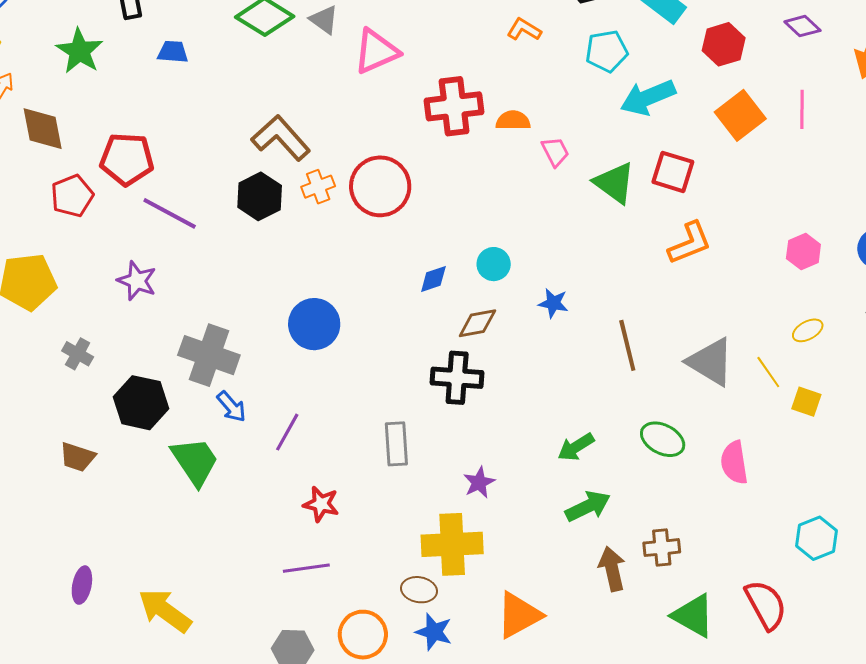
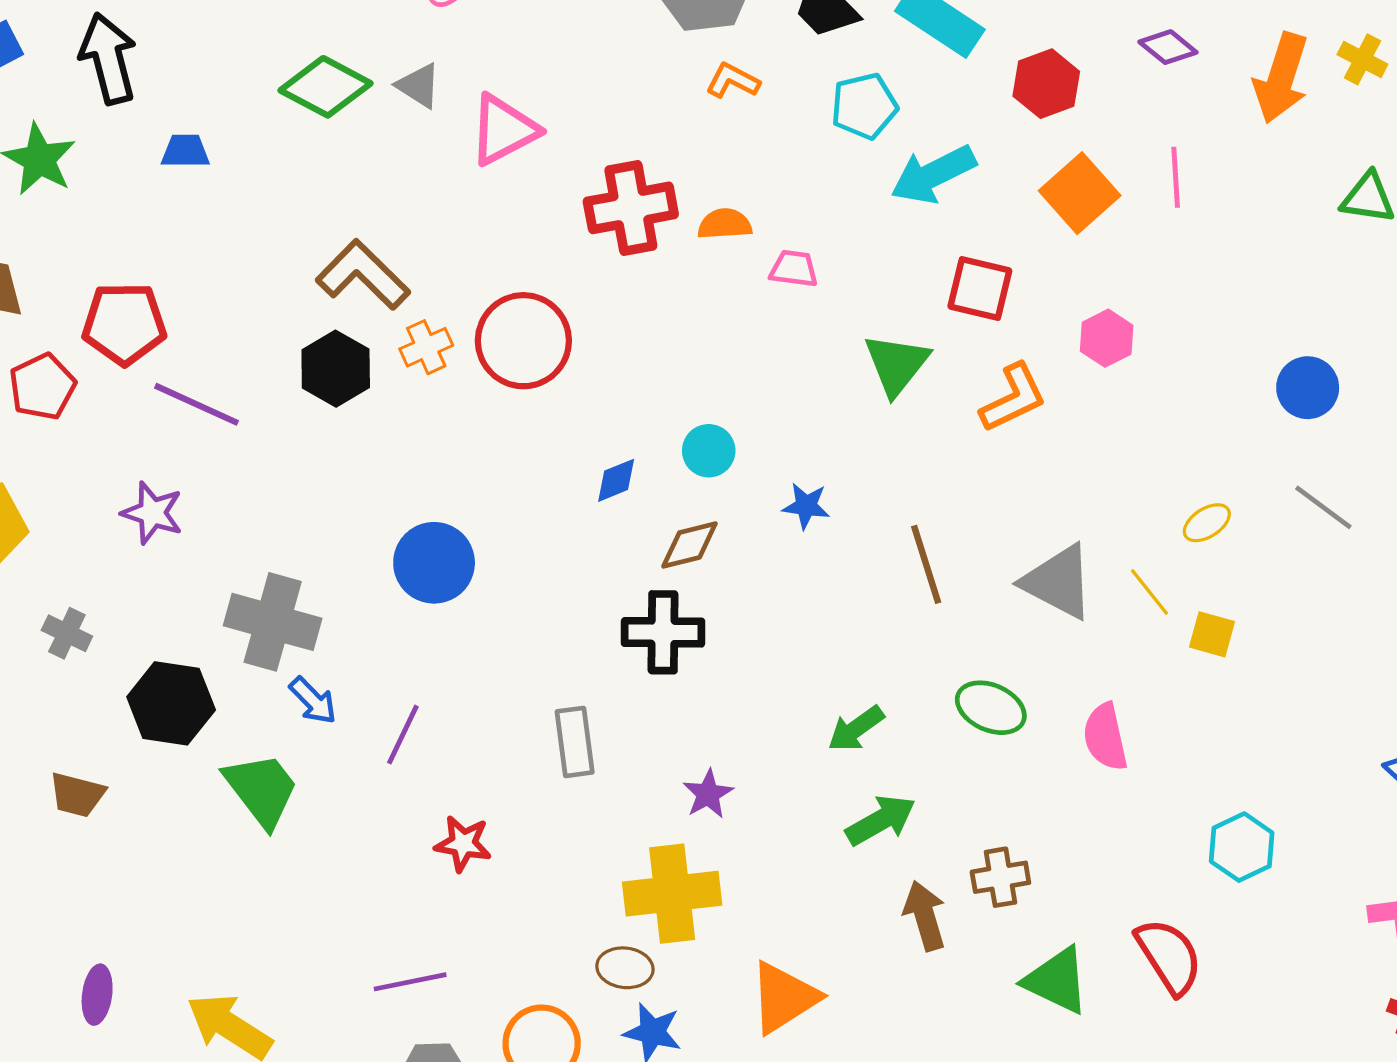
pink trapezoid: (555, 152) -> (794, 269), turned -52
green triangle: (614, 183) -> (897, 364), moved, turned 36
pink hexagon: (803, 251) -> (1107, 338), moved
purple line: (306, 568) -> (410, 982), moved

